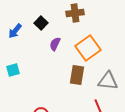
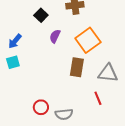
blue arrow: (15, 31) -> (15, 41), moved

